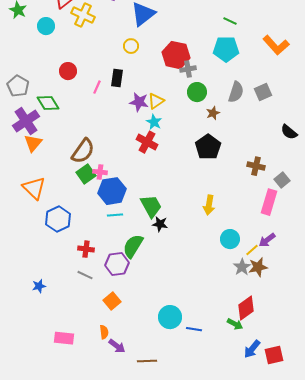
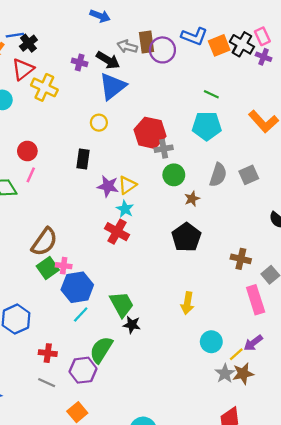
pink line: (97, 87) -> (31, 175), moved
pink rectangle: (269, 202) -> (256, 300), turned -35
cyan line: (115, 215) -> (81, 315), turned -42

